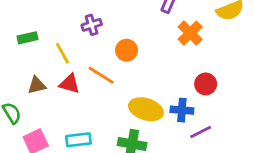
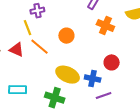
orange cross: (190, 33) -> (105, 25), turned -30
orange circle: (127, 50) -> (66, 36), moved
yellow line: (62, 53) -> (27, 28), moved

